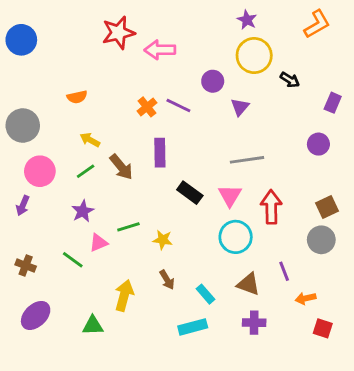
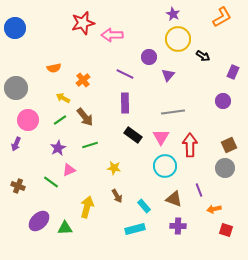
orange cross: (147, 107) -> (83, 80), moved
purple rectangle: (160, 153) -> (125, 103), moved
green line: (128, 227) -> (90, 145), moved
purple ellipse: (36, 315) -> (39, 221), moved

